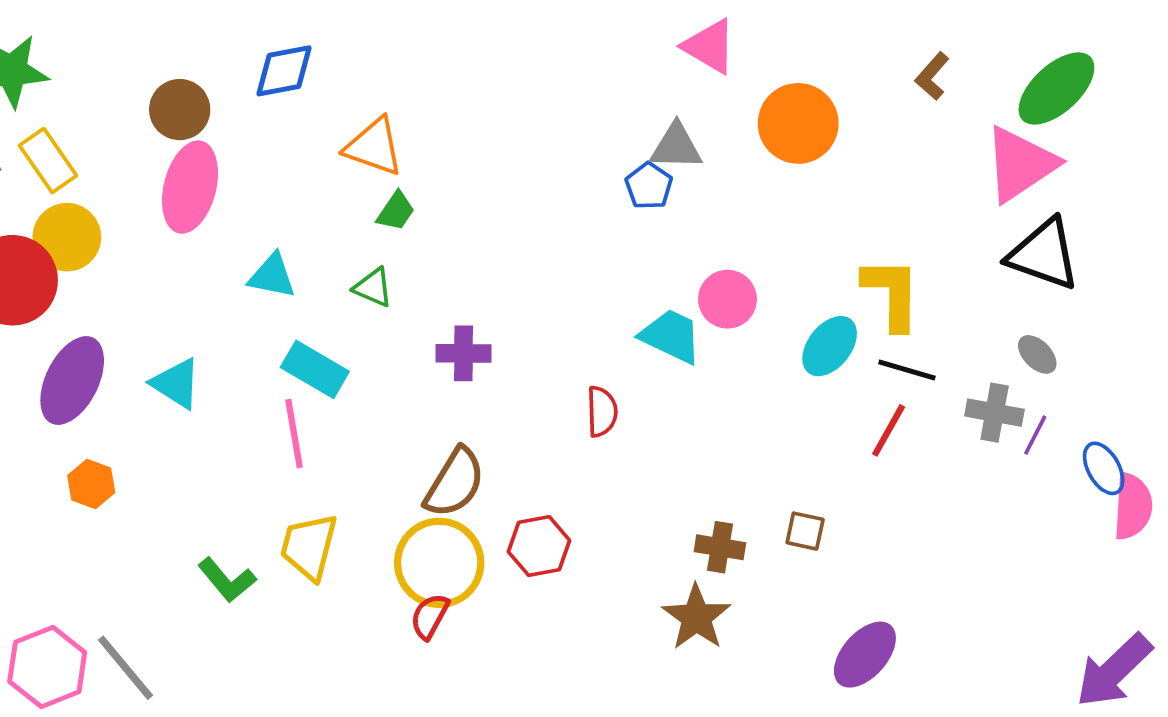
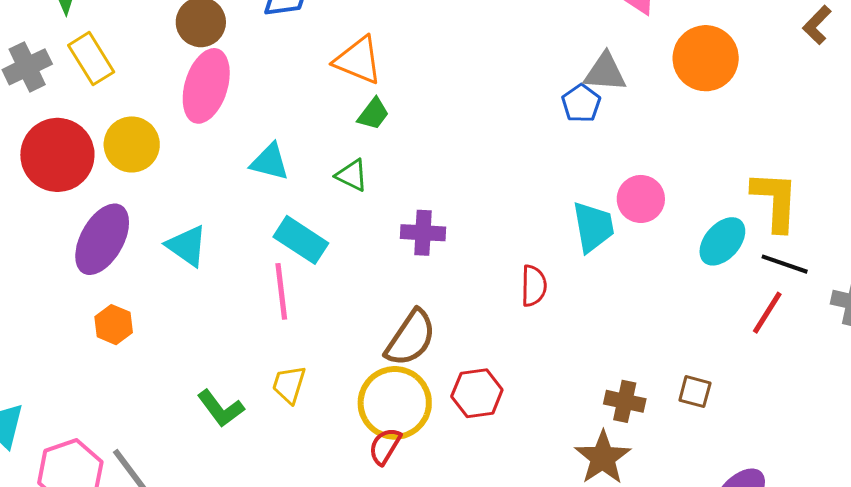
yellow circle: (67, 237) -> (132, 144), moved
cyan trapezoid: (671, 336) -> (593, 227), turned 52
yellow trapezoid: (309, 547) -> (289, 384), size x0.7

